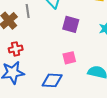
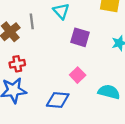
pink square: (69, 58) -> (78, 75), turned -32

